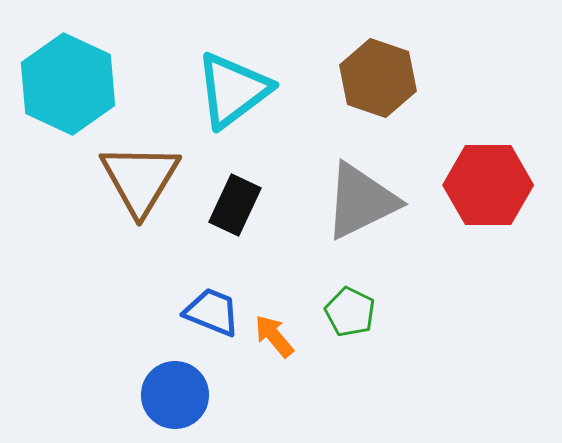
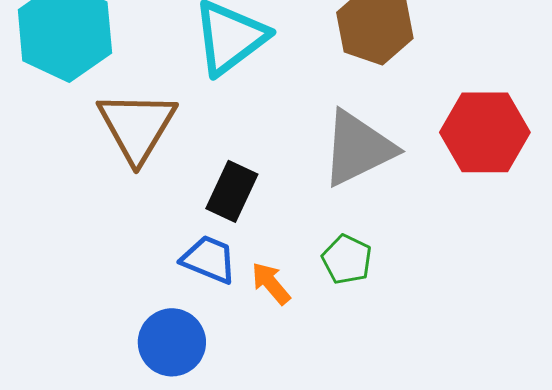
black rectangle: (235, 205) -> (232, 191), moved

